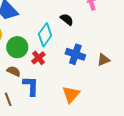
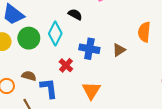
green circle: (17, 47) -> (29, 38), moved
red cross: (38, 58) -> (66, 65), moved

